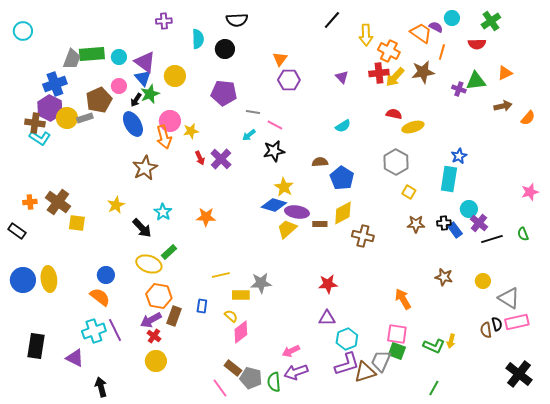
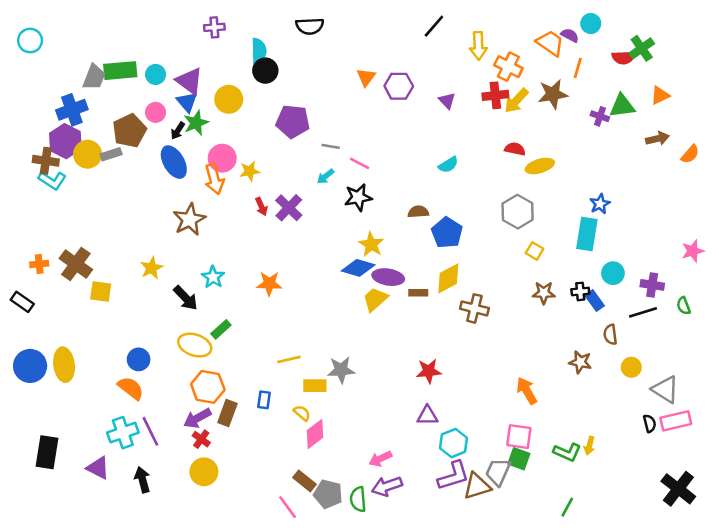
green cross: (491, 21) -> (642, 48), moved
black circle: (225, 49) -> (265, 71), moved
purple hexagon: (289, 80) -> (399, 86), moved
purple cross: (479, 223) -> (652, 285), moved, turned -30
brown semicircle: (486, 330) -> (610, 335), moved
black arrow: (101, 387) -> (142, 480), moved

